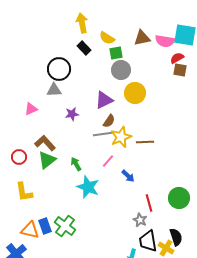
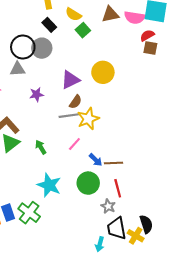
green square: (116, 53) -> (83, 30), turned -32
gray circle: (121, 70) -> (42, 48), moved
brown line: (145, 142) -> (113, 163), moved
cyan star: (88, 187) -> (49, 185), moved
green circle: (179, 198) -> (88, 183), moved

